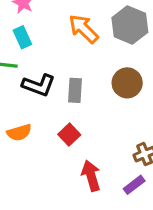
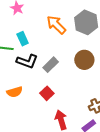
cyan rectangle: (22, 37) -> (23, 39), moved
gray rectangle: (75, 90) -> (51, 65), turned 42

